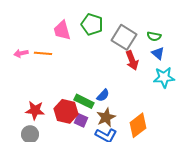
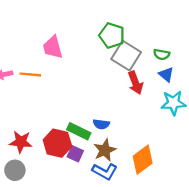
green pentagon: (92, 24) -> (112, 35), moved
blue semicircle: (103, 95) -> (101, 124), turned 56

